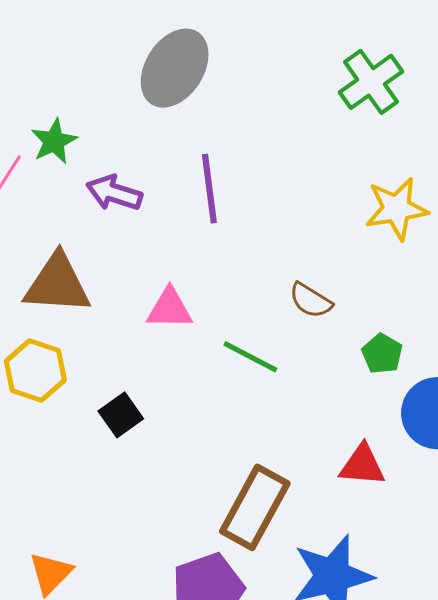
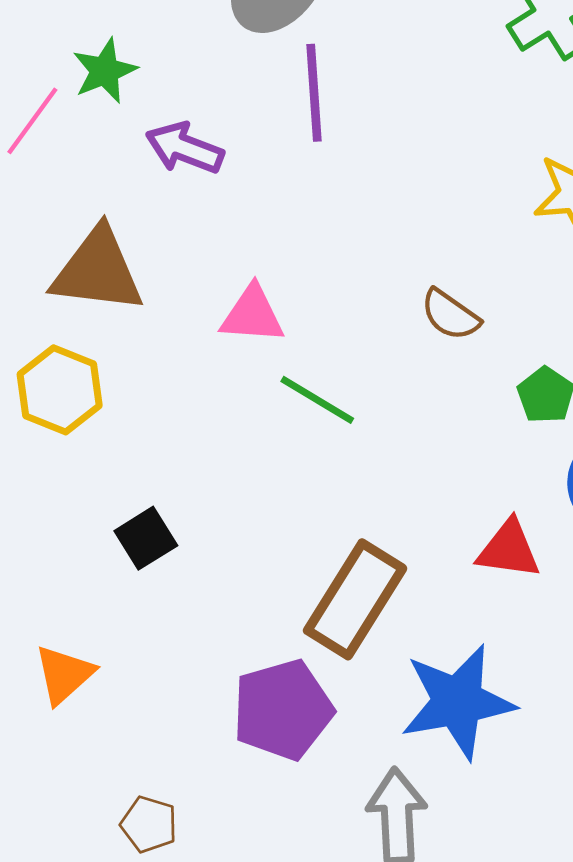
purple line: (209, 189) -> (314, 93), moved
green line: (250, 357) -> (317, 400), moved
black square: (121, 415) -> (146, 538), moved

